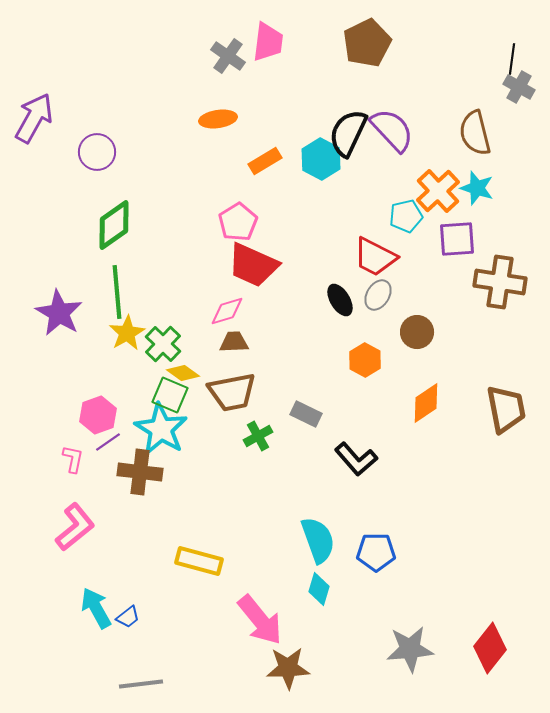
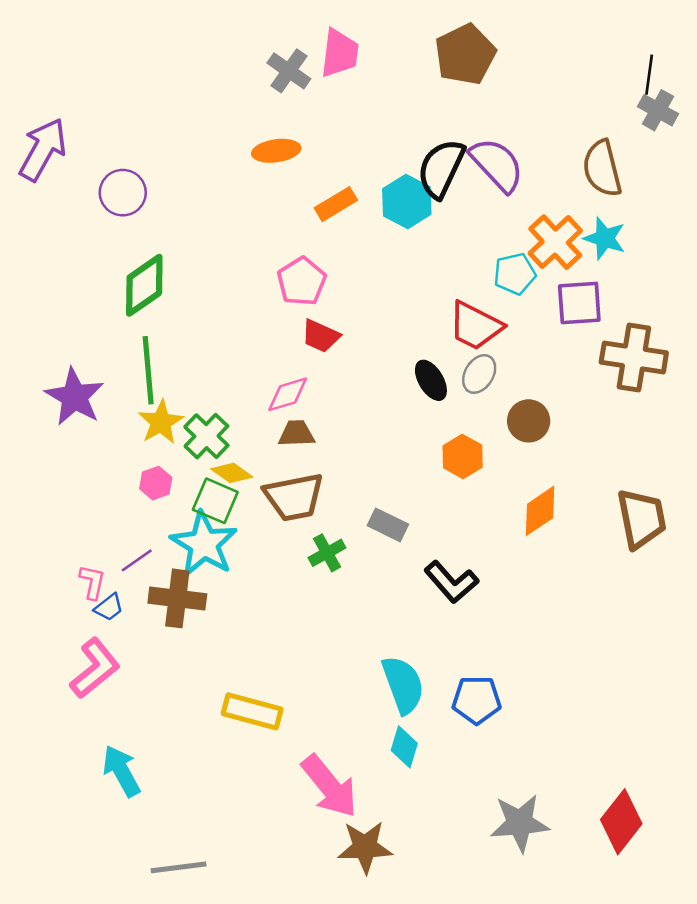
red trapezoid: (253, 265) -> (321, 336), size x0.6
pink hexagon: (98, 415) -> (156, 483), moved, size x0.7
blue trapezoid: (128, 617) -> (109, 607), moved

